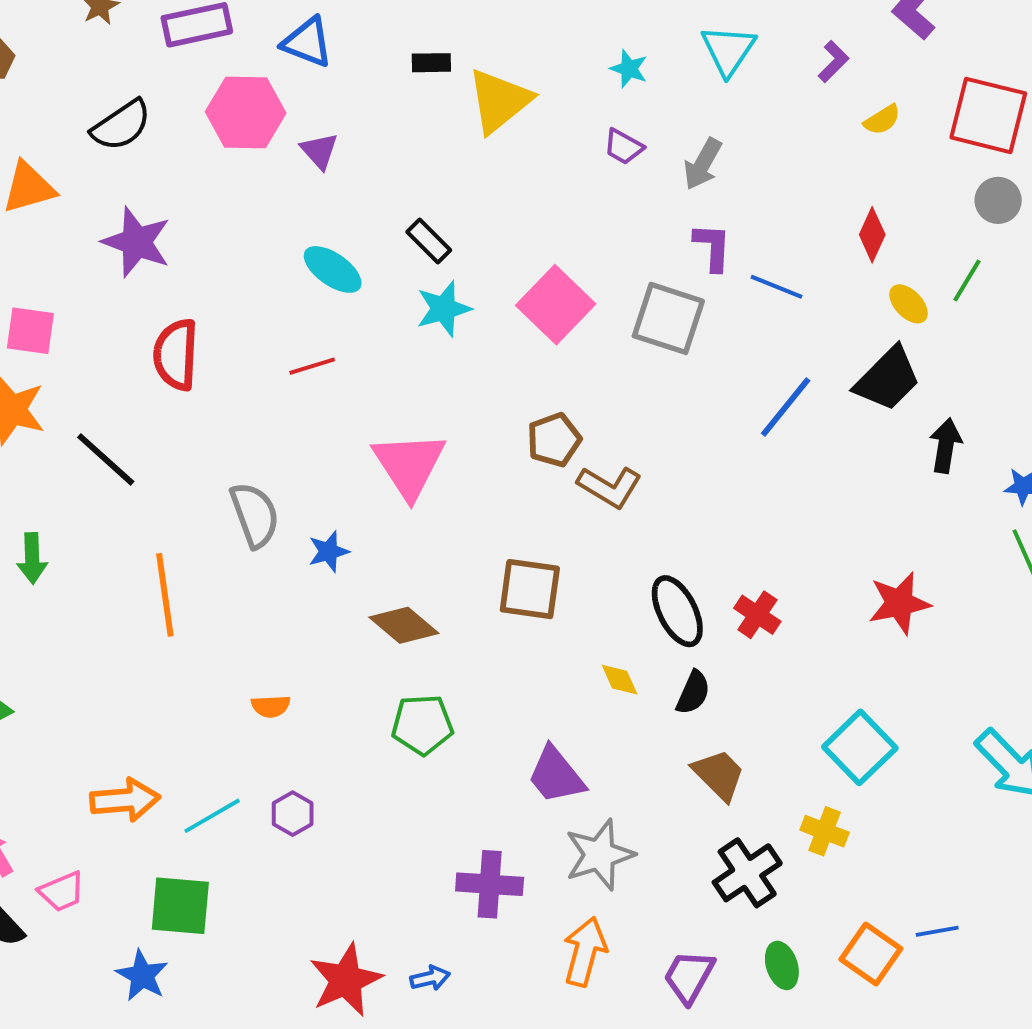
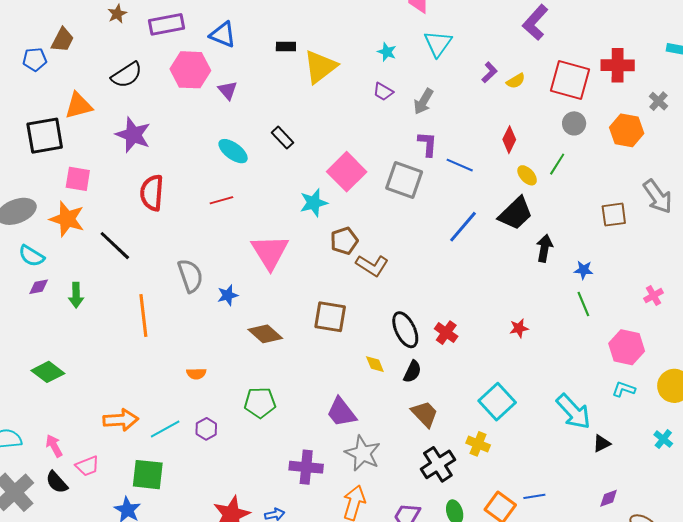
purple L-shape: (833, 61) -> (489, 72), moved
cyan star: (444, 309) -> (314, 203), moved
red star: (899, 603) -> (519, 328), size x0.6
green pentagon: (422, 725) -> (260, 403), moved
gray star: (599, 855) -> (363, 453), turned -30

